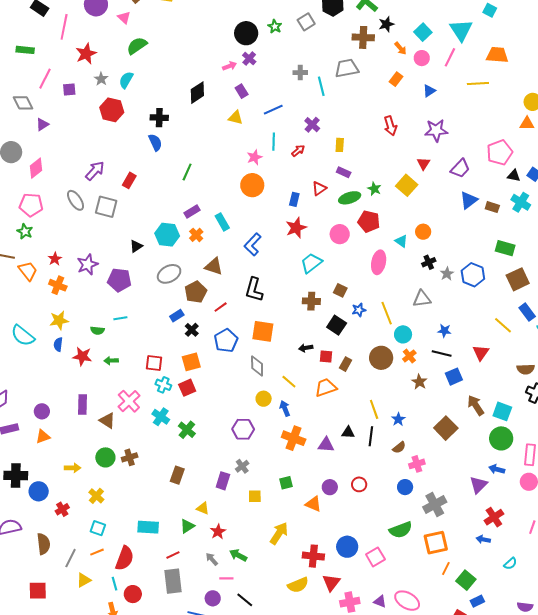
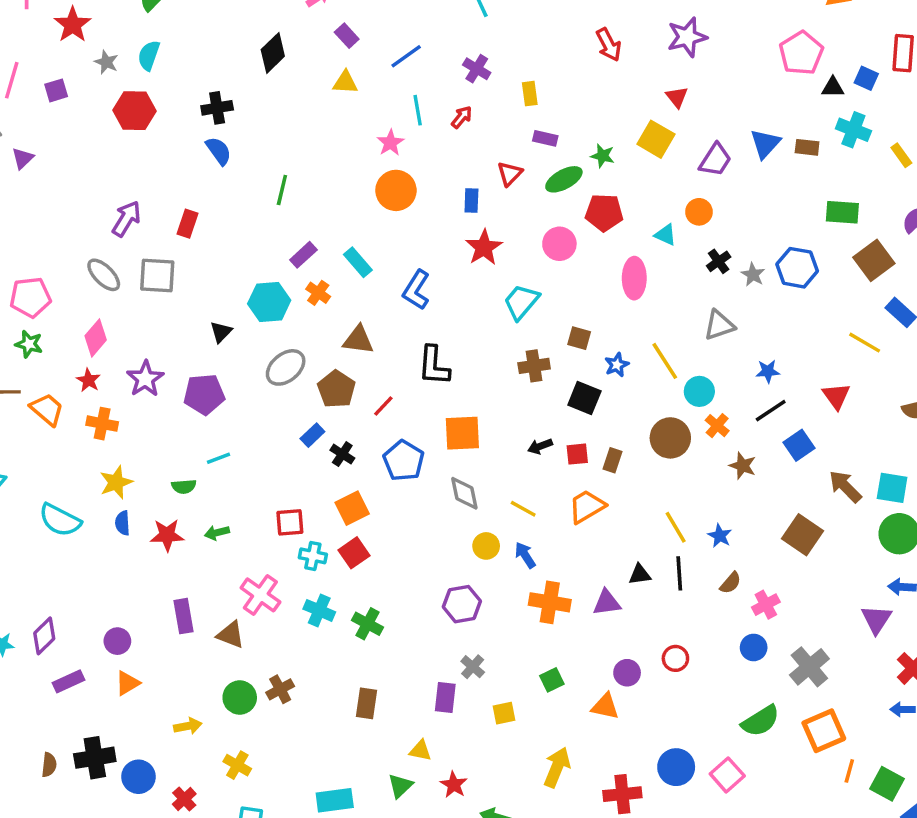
pink diamond: (36, 168) -> (96, 338), moved
purple trapezoid: (460, 168) -> (715, 160), moved
black line: (442, 354) -> (771, 411), turned -36

